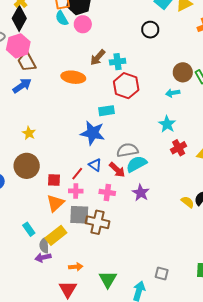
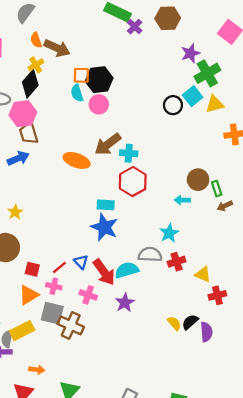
black circle: (150, 30) -> (173, 105), moved
brown arrow: (98, 57) -> (108, 144), size x1.4
blue star: (93, 133) -> (104, 227), moved
gray semicircle: (127, 150) -> (150, 255), moved
red arrow: (117, 170) -> (104, 272), size x1.4

